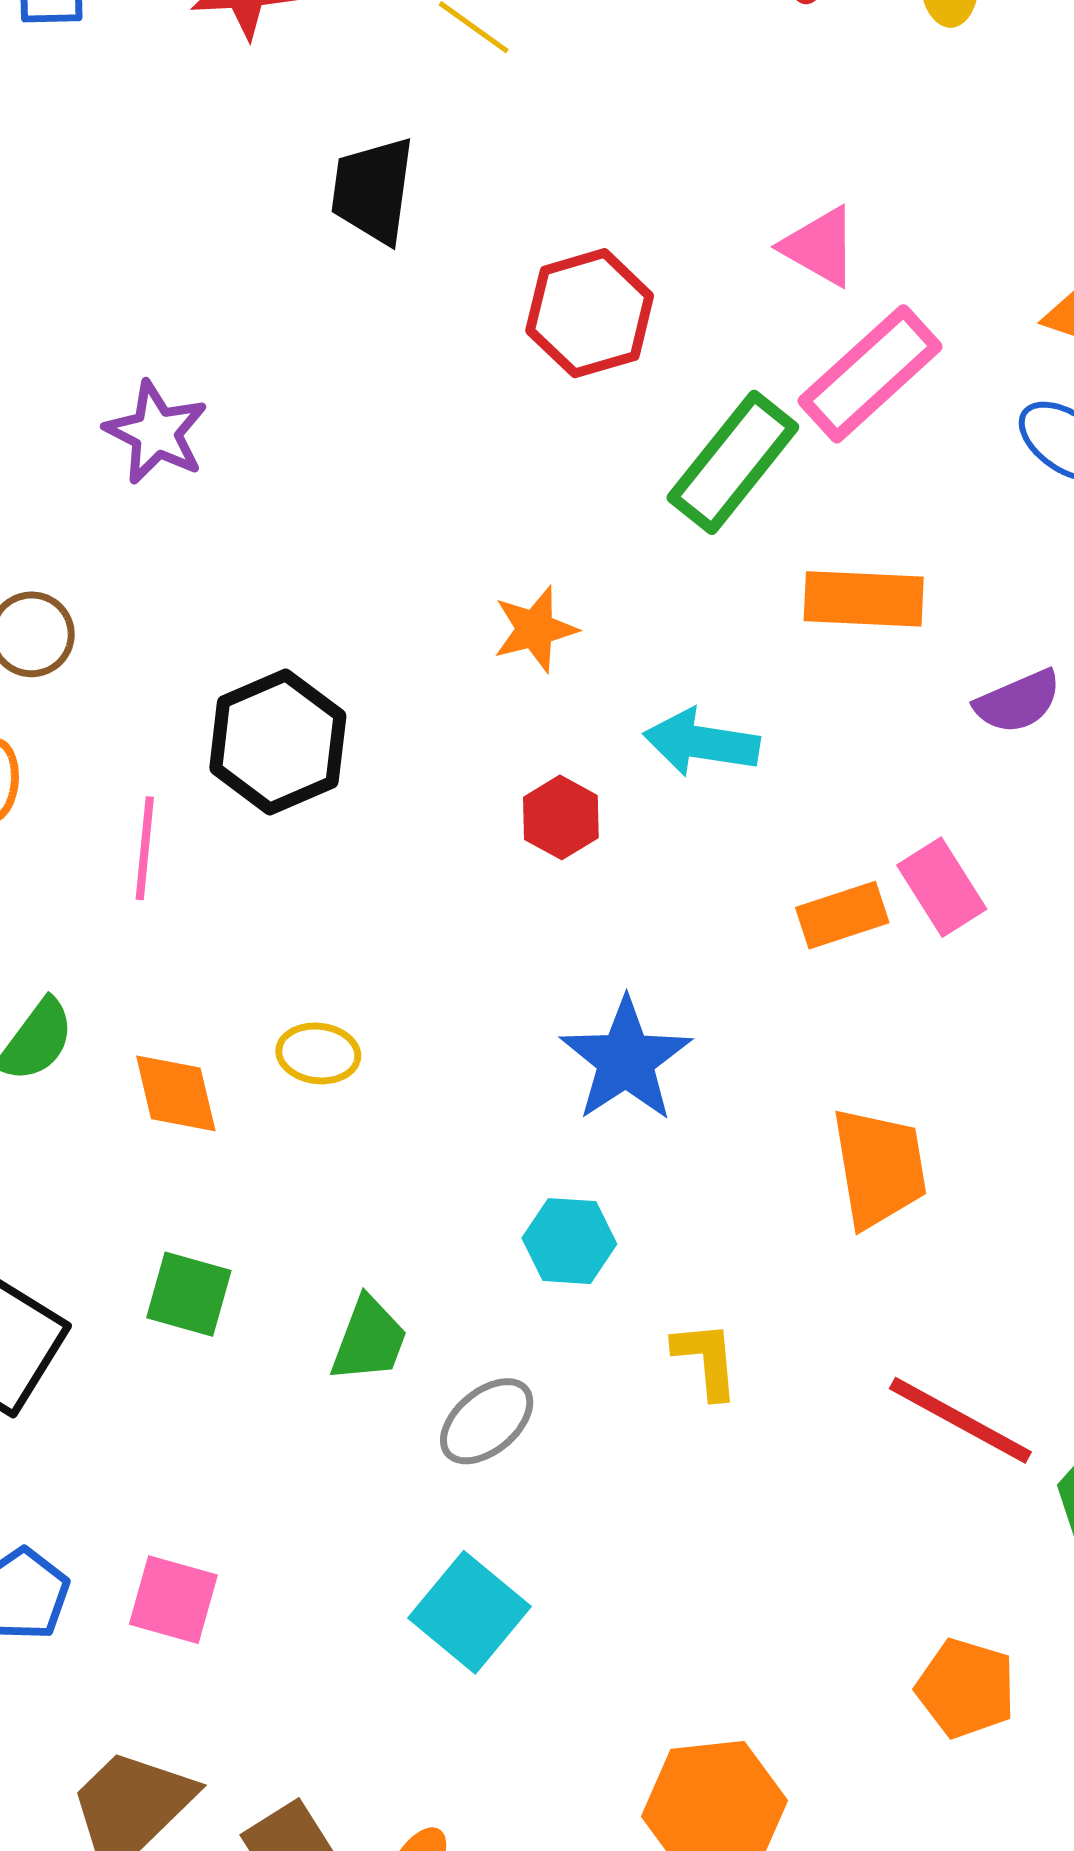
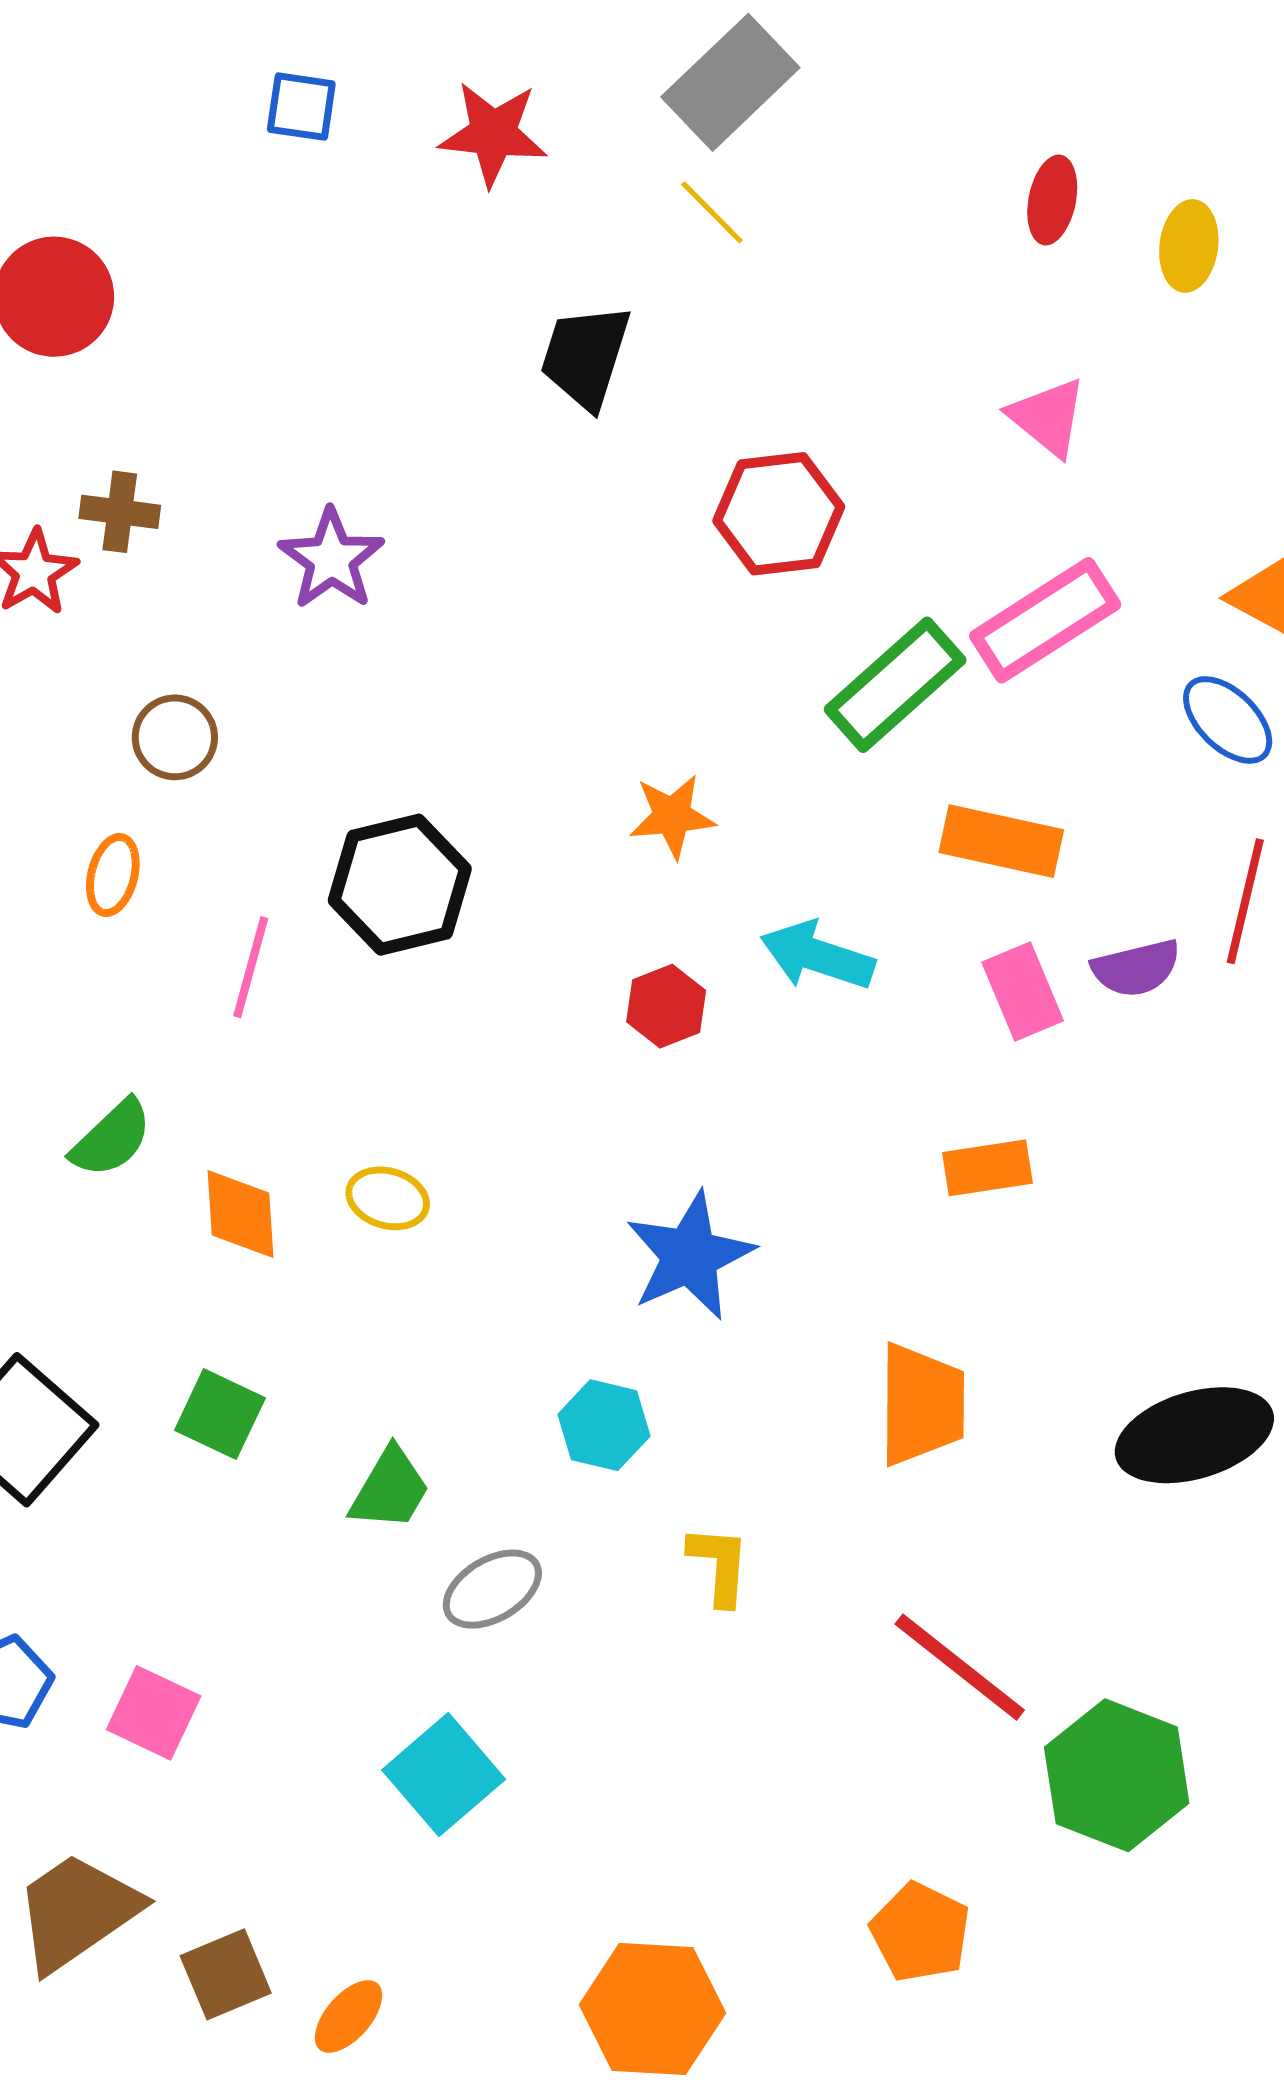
pink triangle: (820, 247) -> (1048, 417), moved
pink rectangle: (942, 887) -> (1023, 992), moved
orange rectangle: (842, 915) -> (987, 1168), moved

